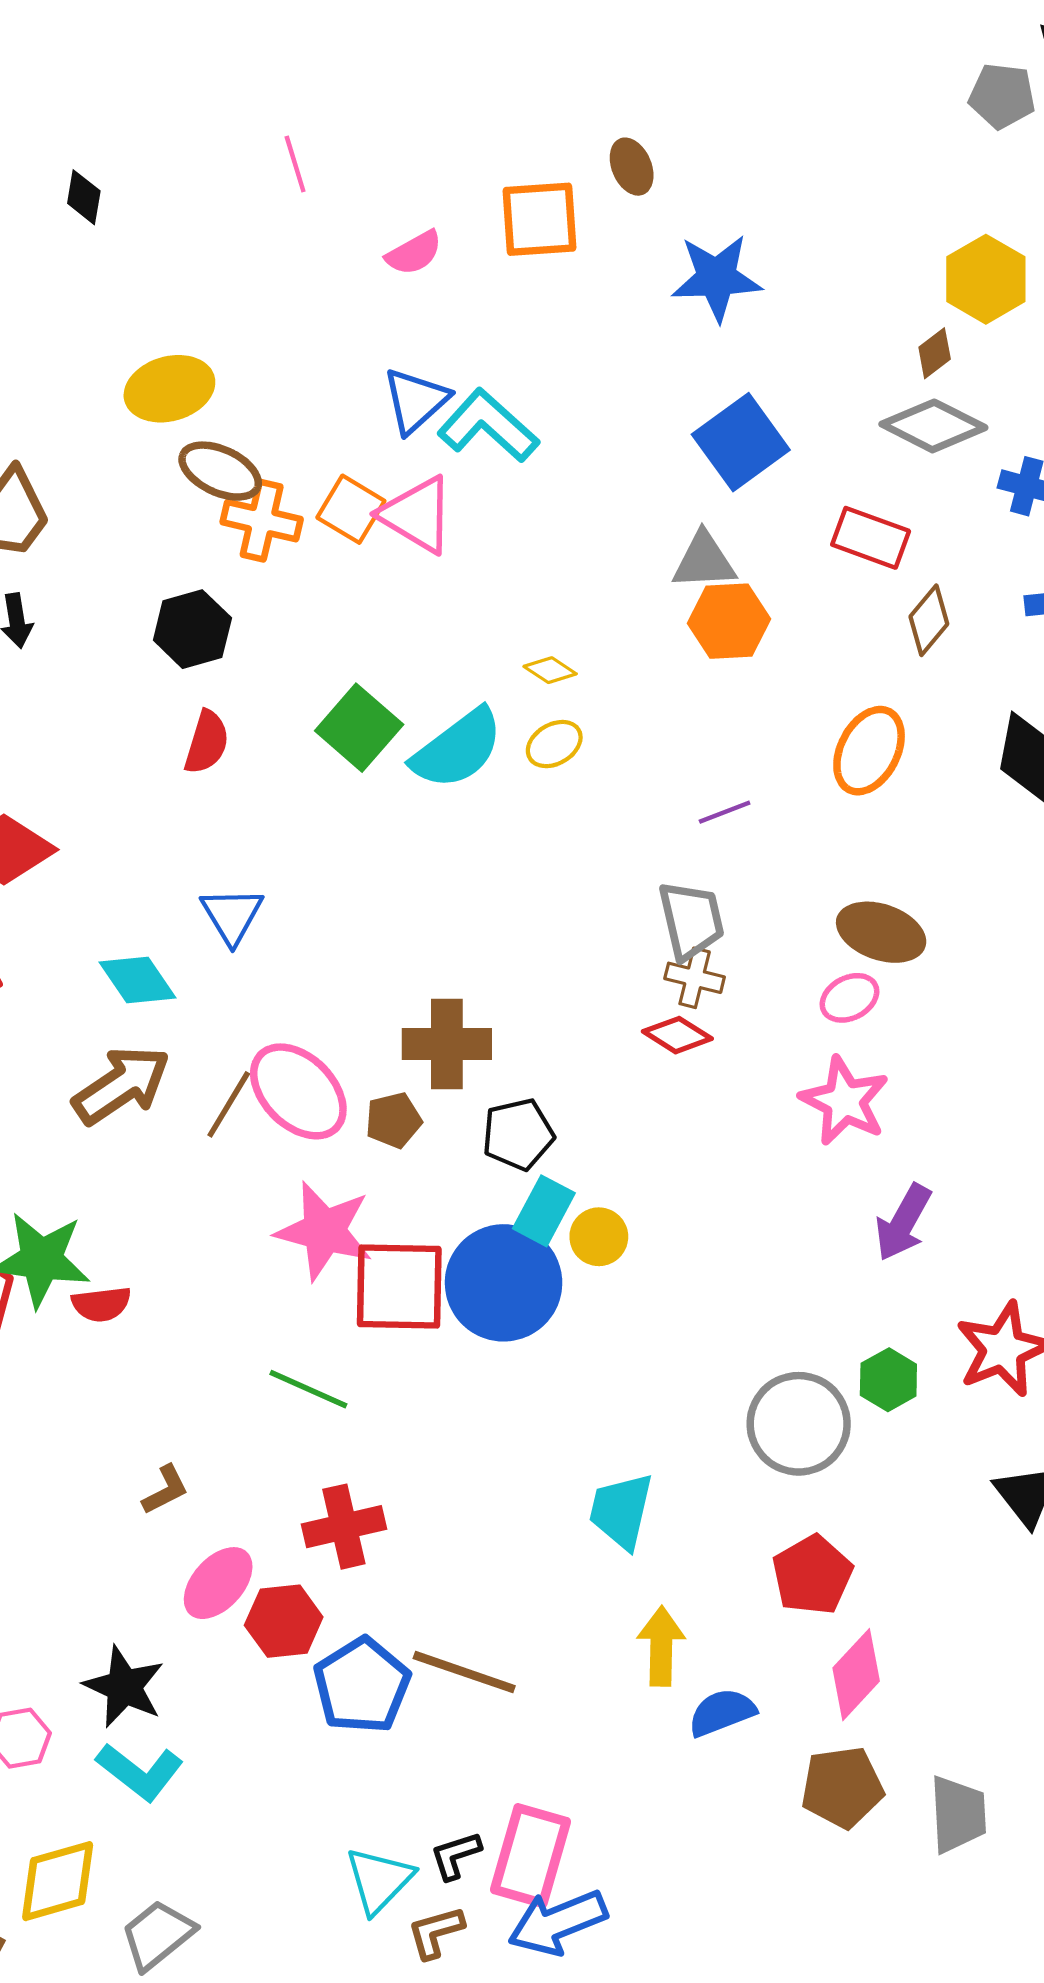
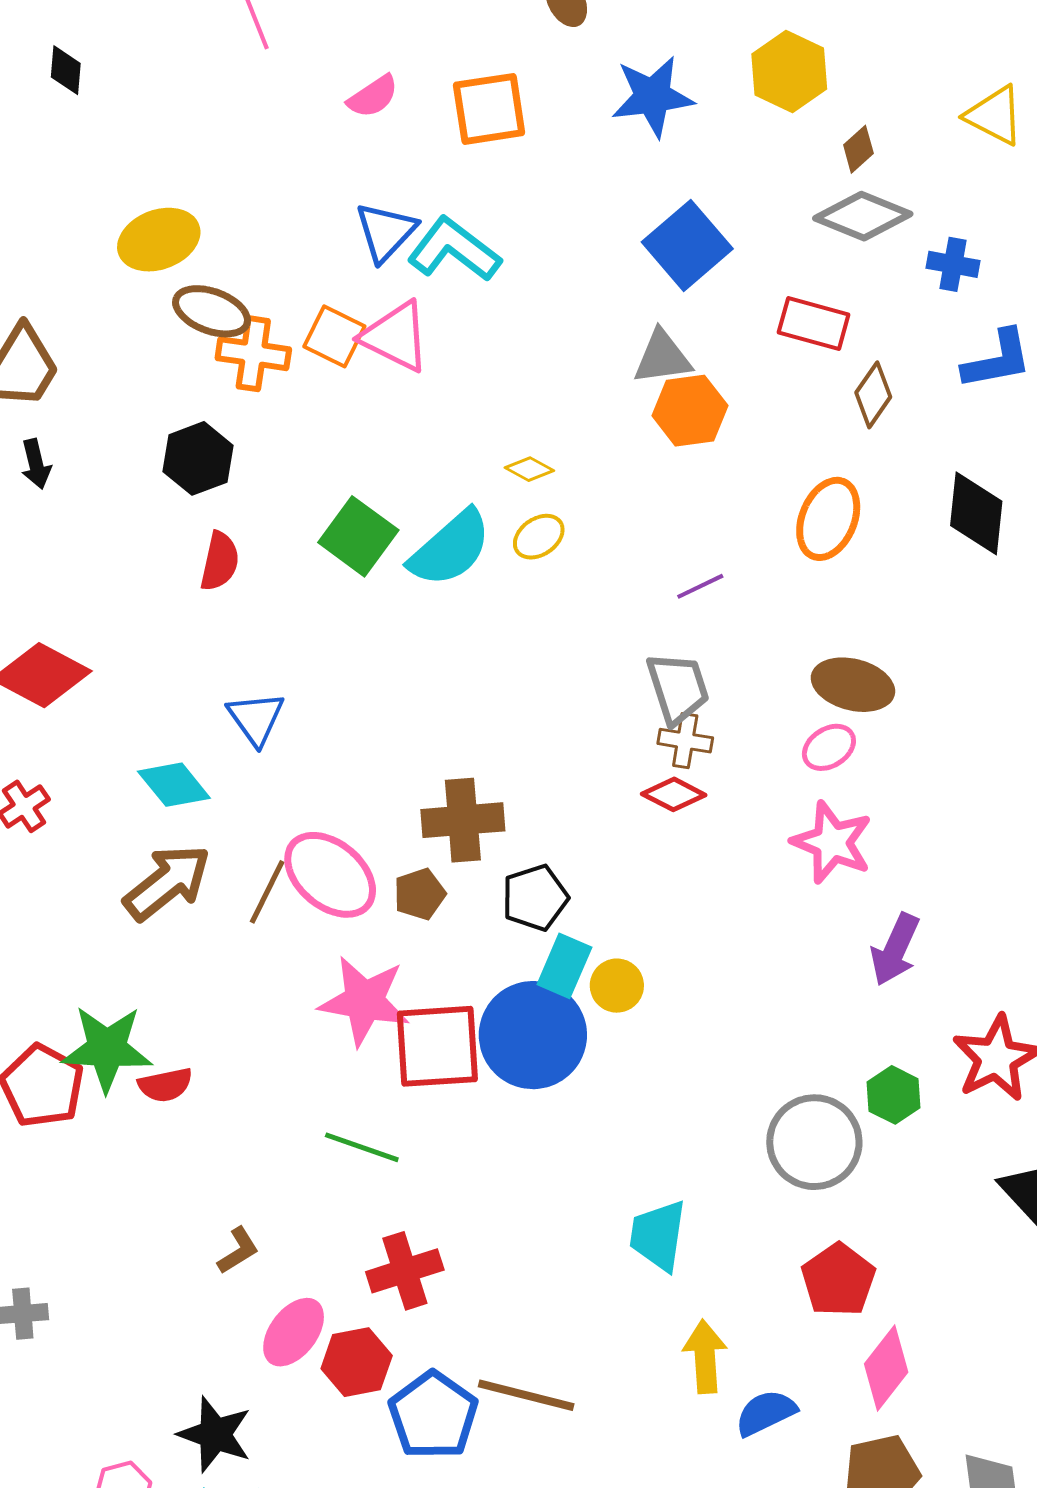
orange square: (539, 219) -> (489, 109), moved
yellow hexagon: (986, 279) -> (789, 72), moved

